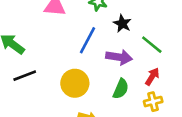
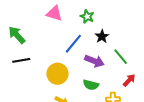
red arrow: (152, 76) -> (129, 80), moved
green semicircle: (121, 89) -> (91, 85), turned 70

